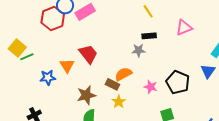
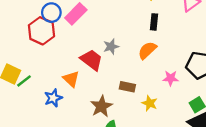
black rectangle: (149, 36) -> (154, 22), turned -64
gray star: (139, 50) -> (111, 47), moved
orange semicircle: (123, 74) -> (147, 50), moved
yellow star: (119, 102) -> (150, 103), moved

